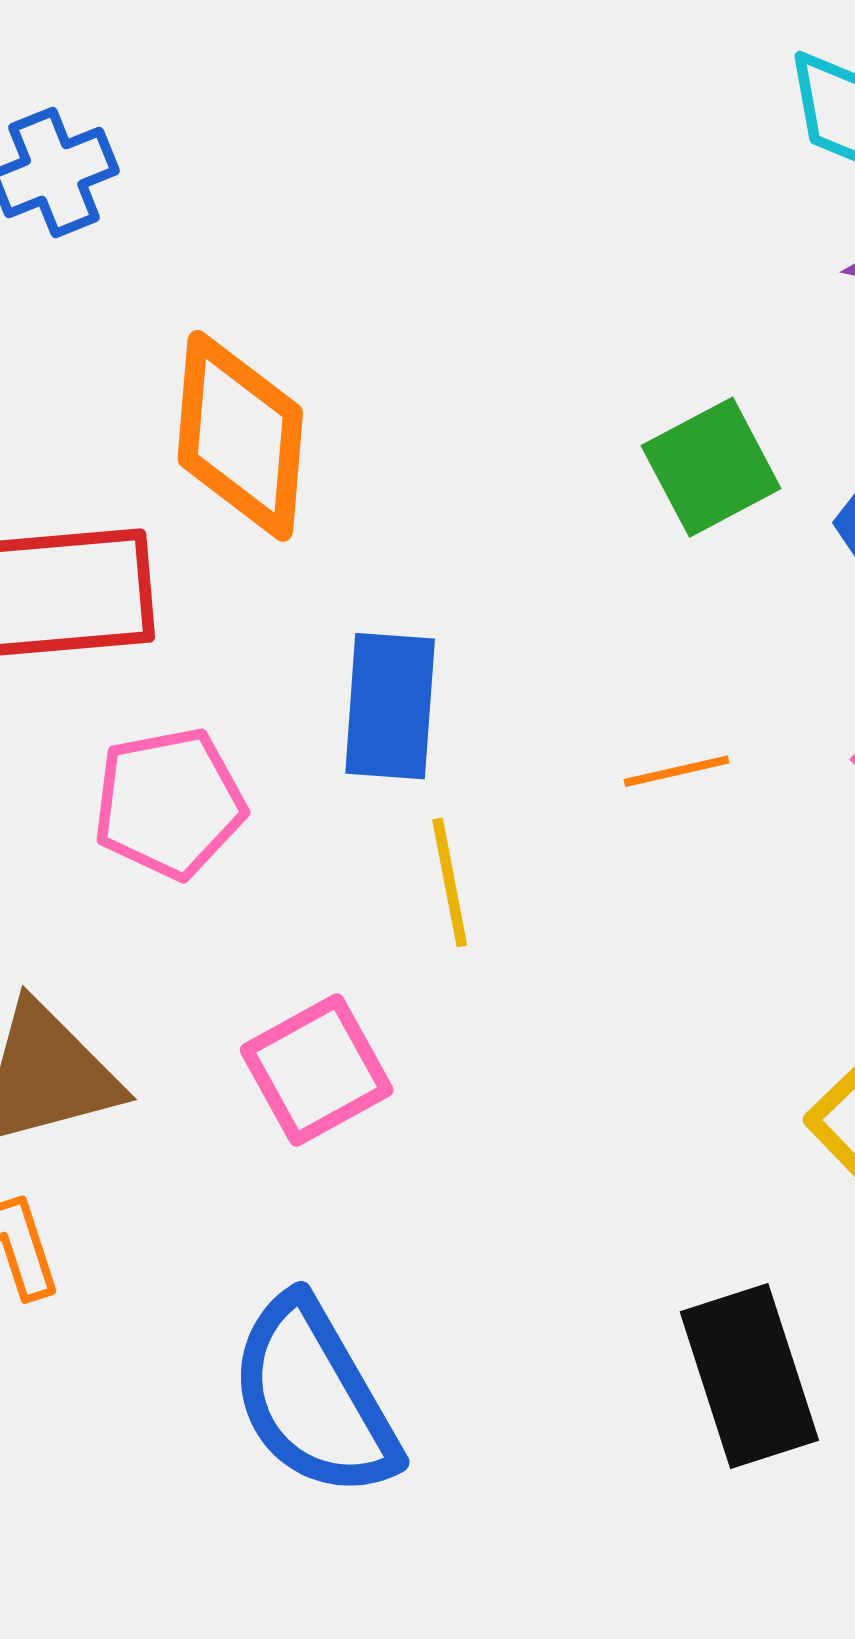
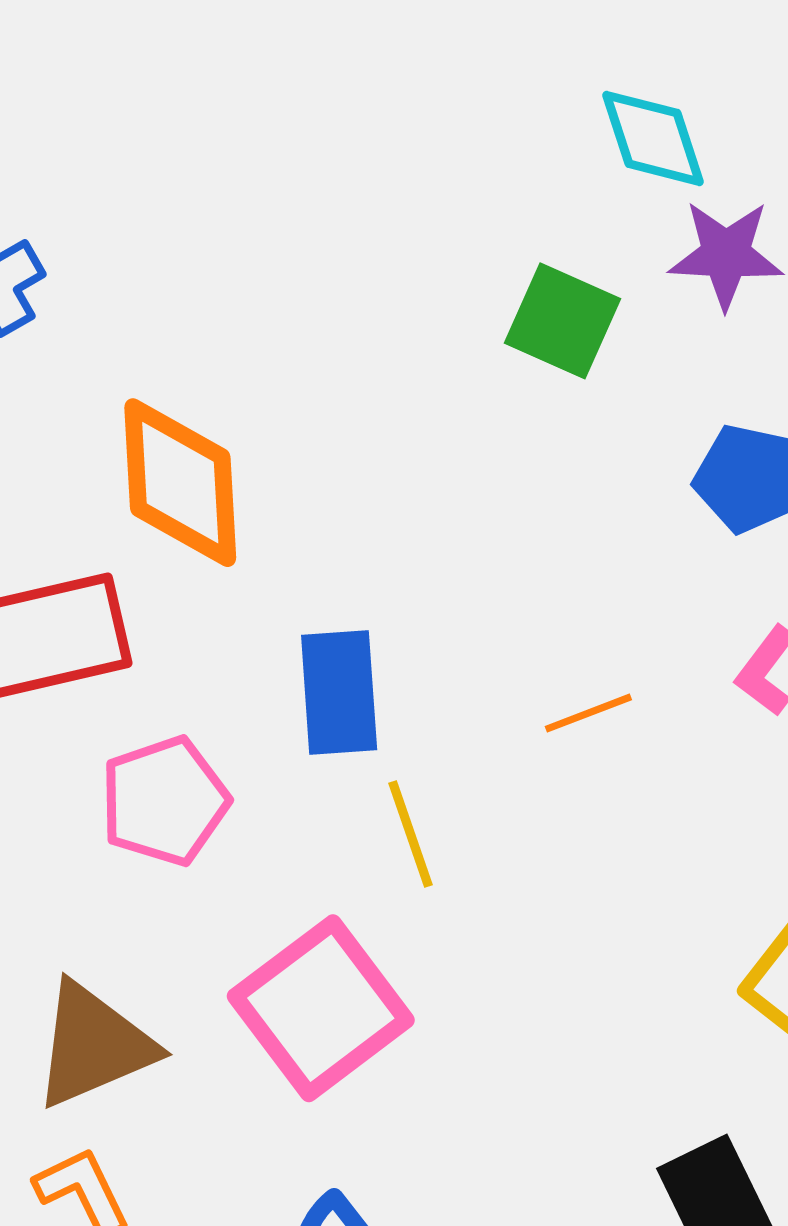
green square: (711, 467) -> (562, 321), moved, turned -30
pink square: (317, 1070) -> (321, 1008), size x1.4

